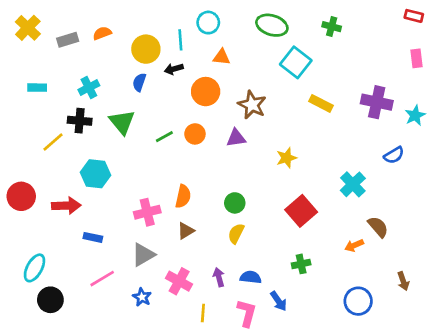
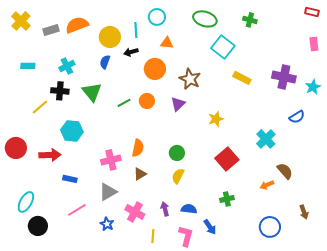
orange semicircle: (102, 33) -> (77, 25), size x1.6
purple triangle: (236, 138) -> (178, 104), turned -35

